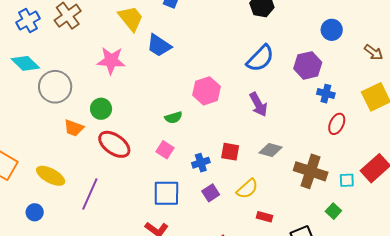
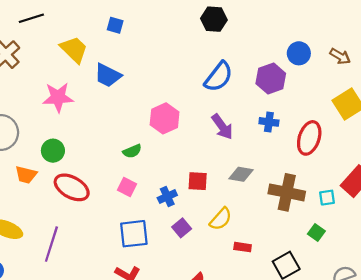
blue circle: (332, 30) -> (299, 53), moved
blue cross: (326, 94) -> (269, 122), moved
red ellipse: (337, 124) -> (309, 138), size x1.4

